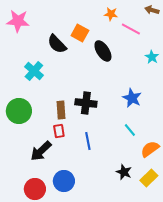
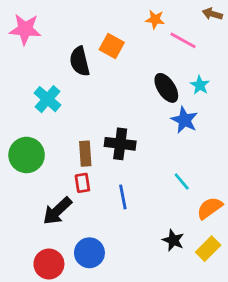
black semicircle: (57, 44) -> (80, 61), turned 30
black ellipse: (103, 51) -> (166, 88), moved
cyan star: (152, 57) -> (200, 85), moved
blue star: (132, 98) -> (184, 120), moved

